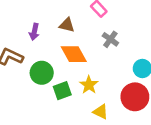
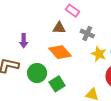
brown triangle: (67, 25) -> (59, 28), moved
yellow star: (89, 85) -> (99, 54), moved

